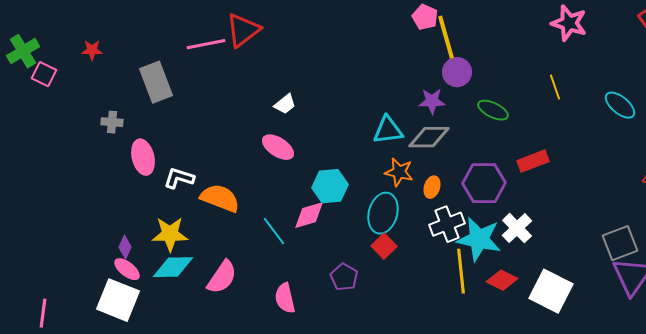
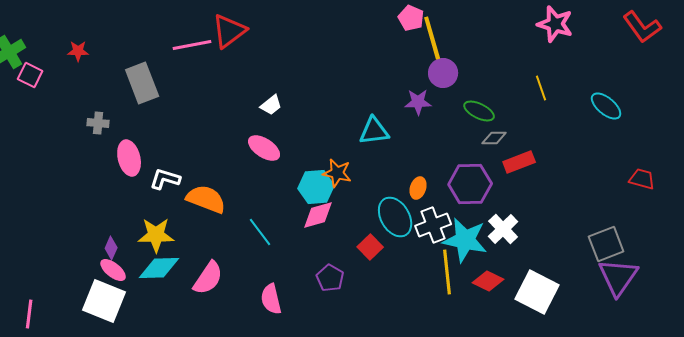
gray diamond: (429, 137) -> (494, 138), moved, size x0.6
orange star: (399, 172) -> (337, 173), moved
cyan ellipse: (383, 213) -> (395, 217), moved, turned -45
pink diamond: (309, 215) -> (318, 215), moved

